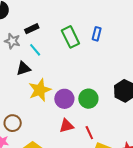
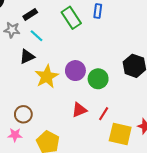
purple circle: (64, 99) -> (75, 71), moved
red line: (89, 133) -> (104, 114), turned 64

